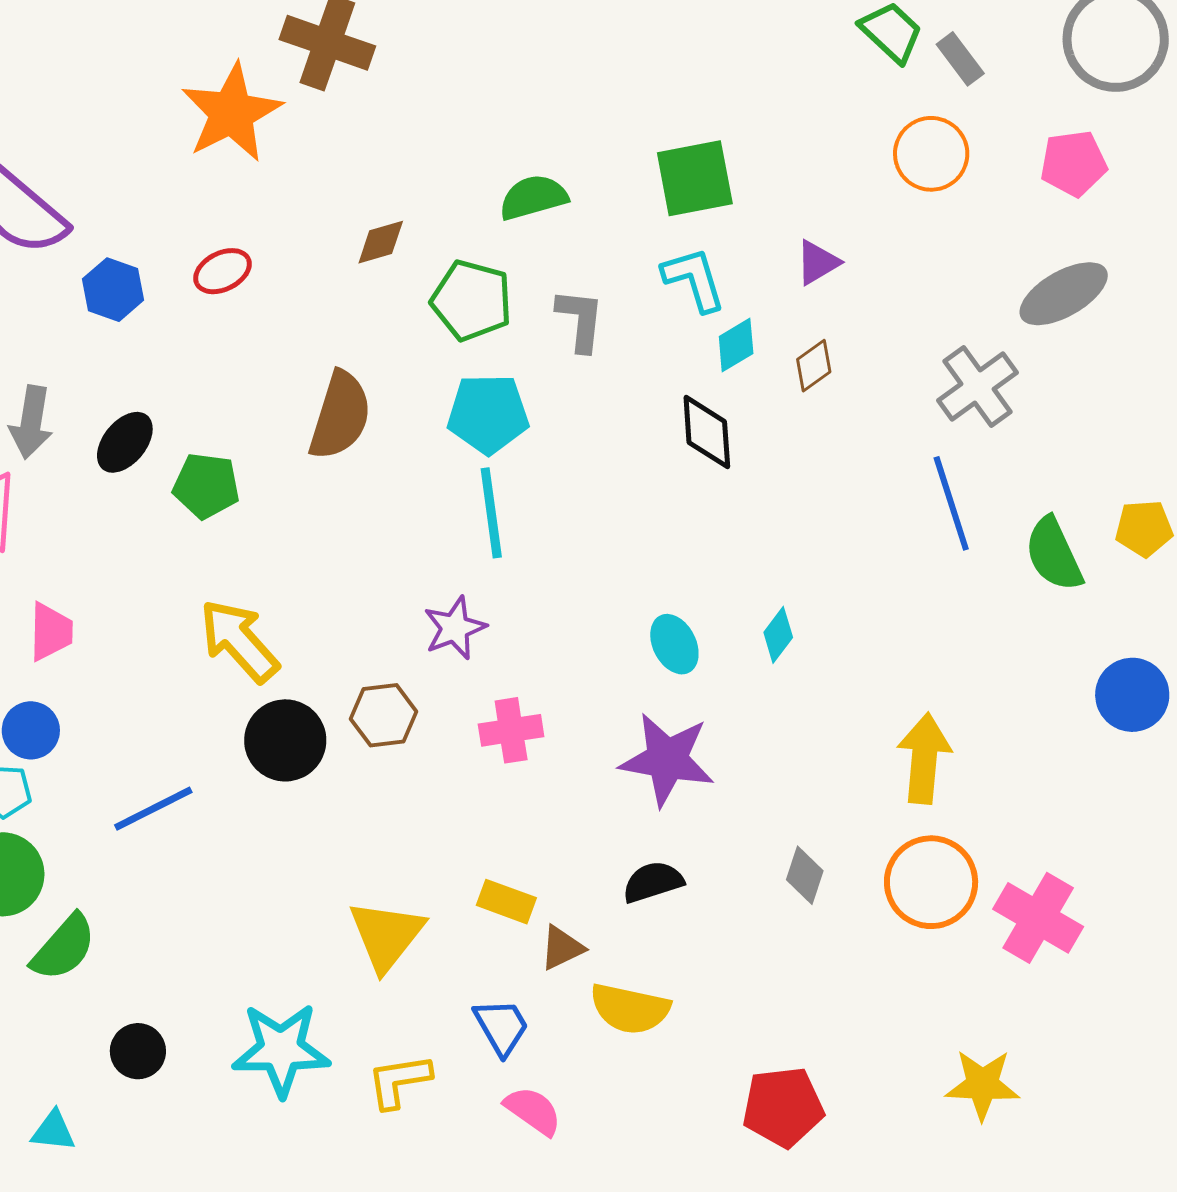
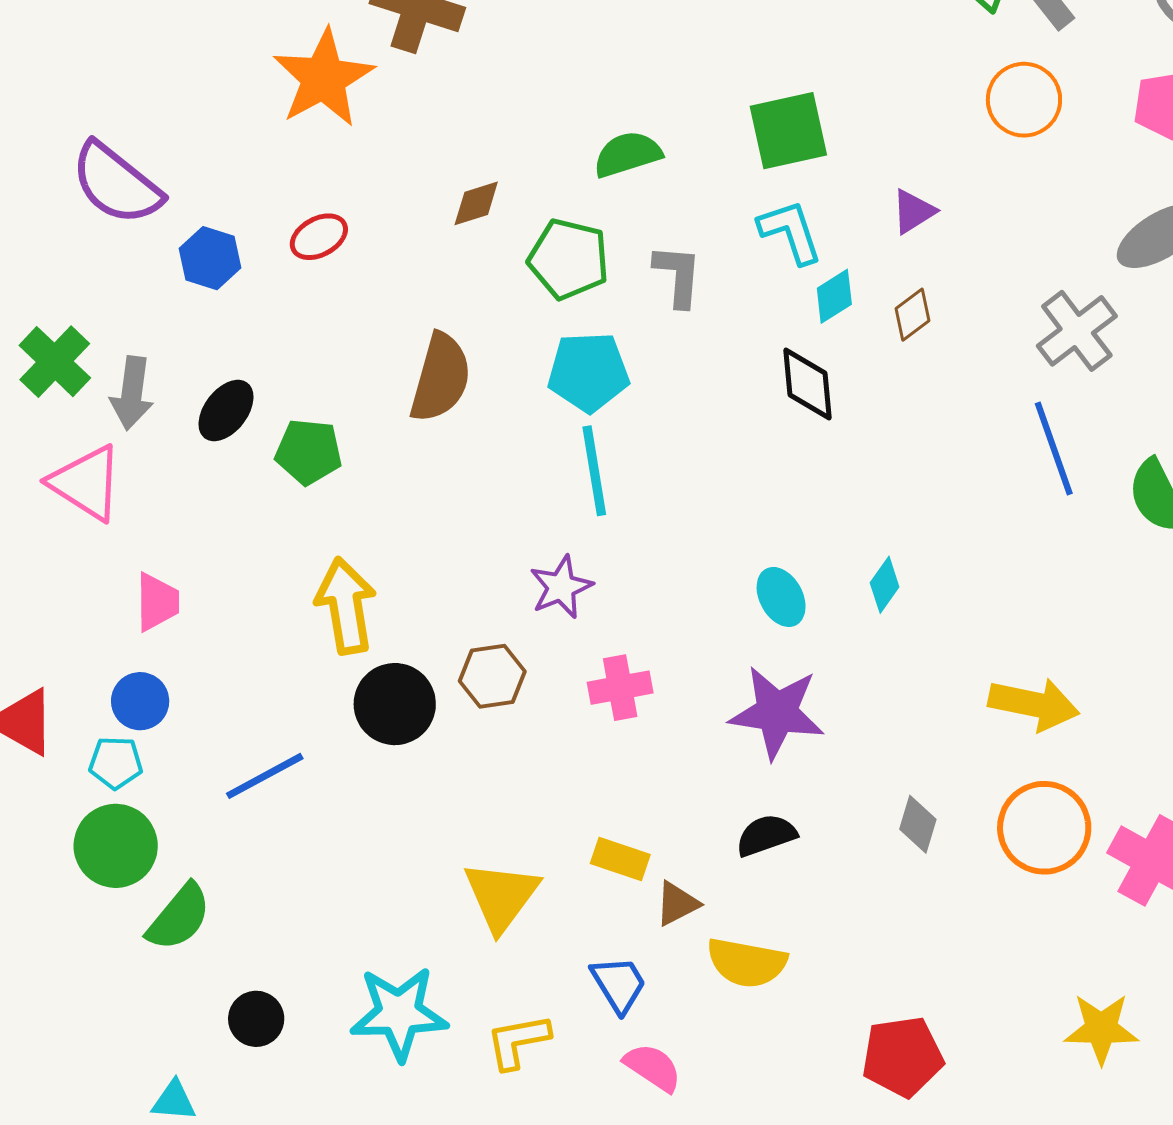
yellow arrow: (239, 641) -> (346, 606), turned 34
yellow arrow: (924, 758) -> (1034, 704), turned 98

